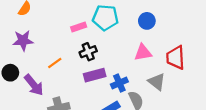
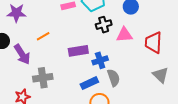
black cross: (88, 52) -> (104, 25), moved
gray triangle: (157, 82) -> (161, 75), moved

